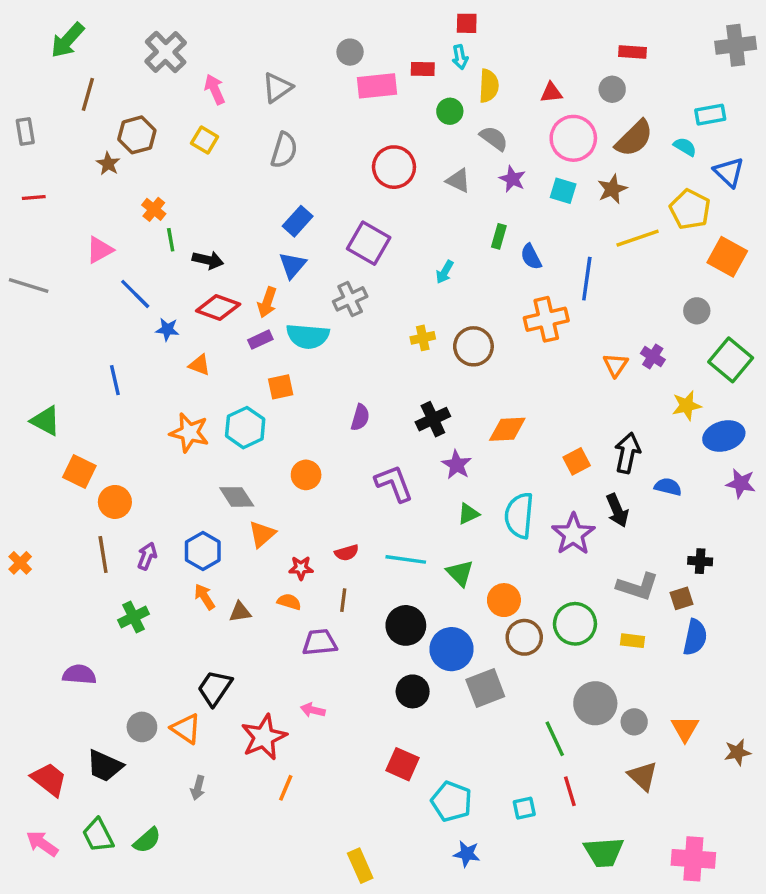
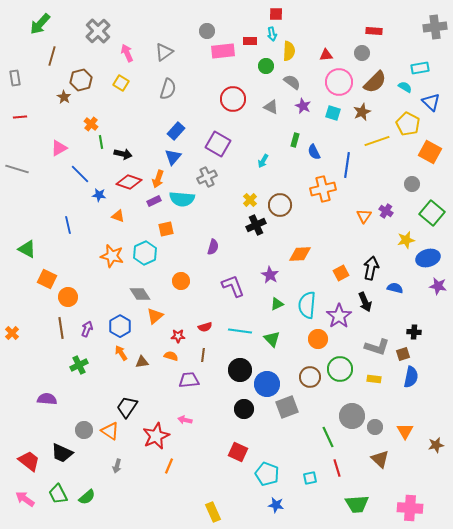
yellow cross: (423, 338) -> (250, 200), turned -32
black cross: (433, 419) -> (256, 225), moved
orange circle: (504, 600) -> (318, 339), moved

